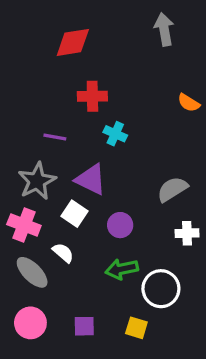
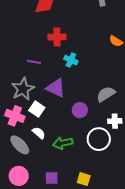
white square: (74, 214) -> (37, 109), moved
purple circle: (120, 225) -> (80, 110), moved
green arrow: (122, 269) -> (63, 143), moved
white circle: (161, 289) -> (99, 139), moved

